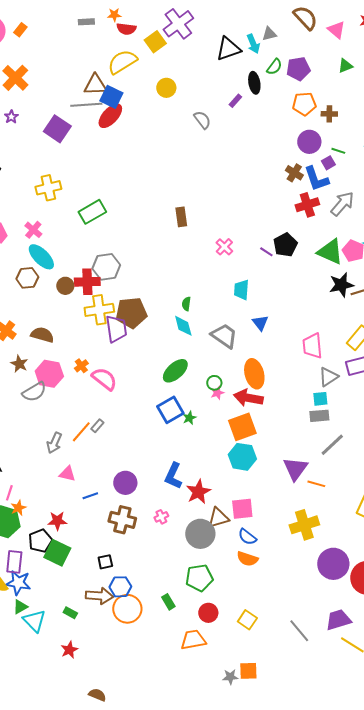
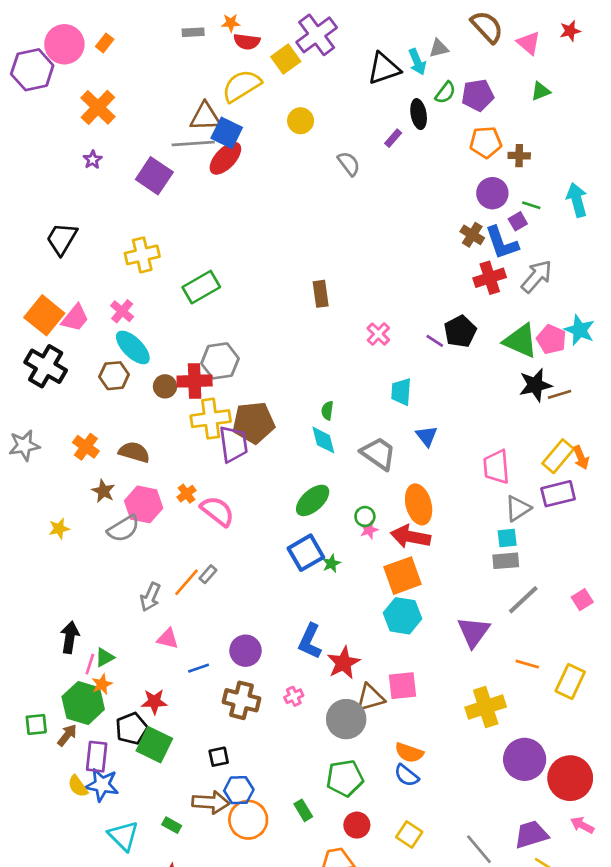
orange line: (316, 484) -> (527, 664), moved
blue semicircle: (247, 537) -> (407, 775), moved
green triangle: (20, 607) -> (105, 657), moved

